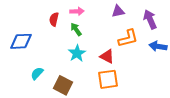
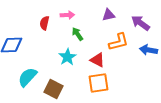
purple arrow: (150, 19) -> (140, 23), turned -30
green arrow: (76, 29) -> (77, 34), moved
cyan semicircle: (37, 73) -> (27, 77), size x1.5

